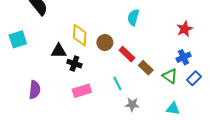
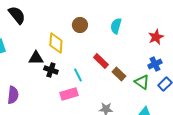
cyan semicircle: (133, 17) -> (116, 26), moved
brown circle: (105, 43) -> (80, 25), moved
cyan line: (117, 83) -> (78, 75), moved
pink rectangle: (82, 91) -> (69, 94), moved

